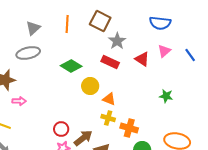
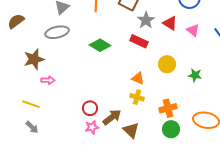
pink triangle: (164, 51) -> (193, 30), turned -40
red triangle: (142, 59) -> (170, 23), moved
yellow circle: (90, 86) -> (167, 64), moved
orange cross: (129, 128) -> (168, 108), moved, turned -30

